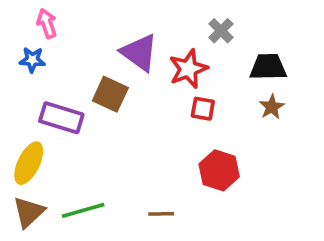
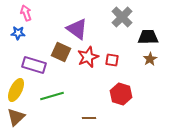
gray cross: (221, 31) -> (122, 17), size x1.5
red star: (188, 69) -> (88, 57), moved
green line: (83, 210) -> (52, 96), moved

